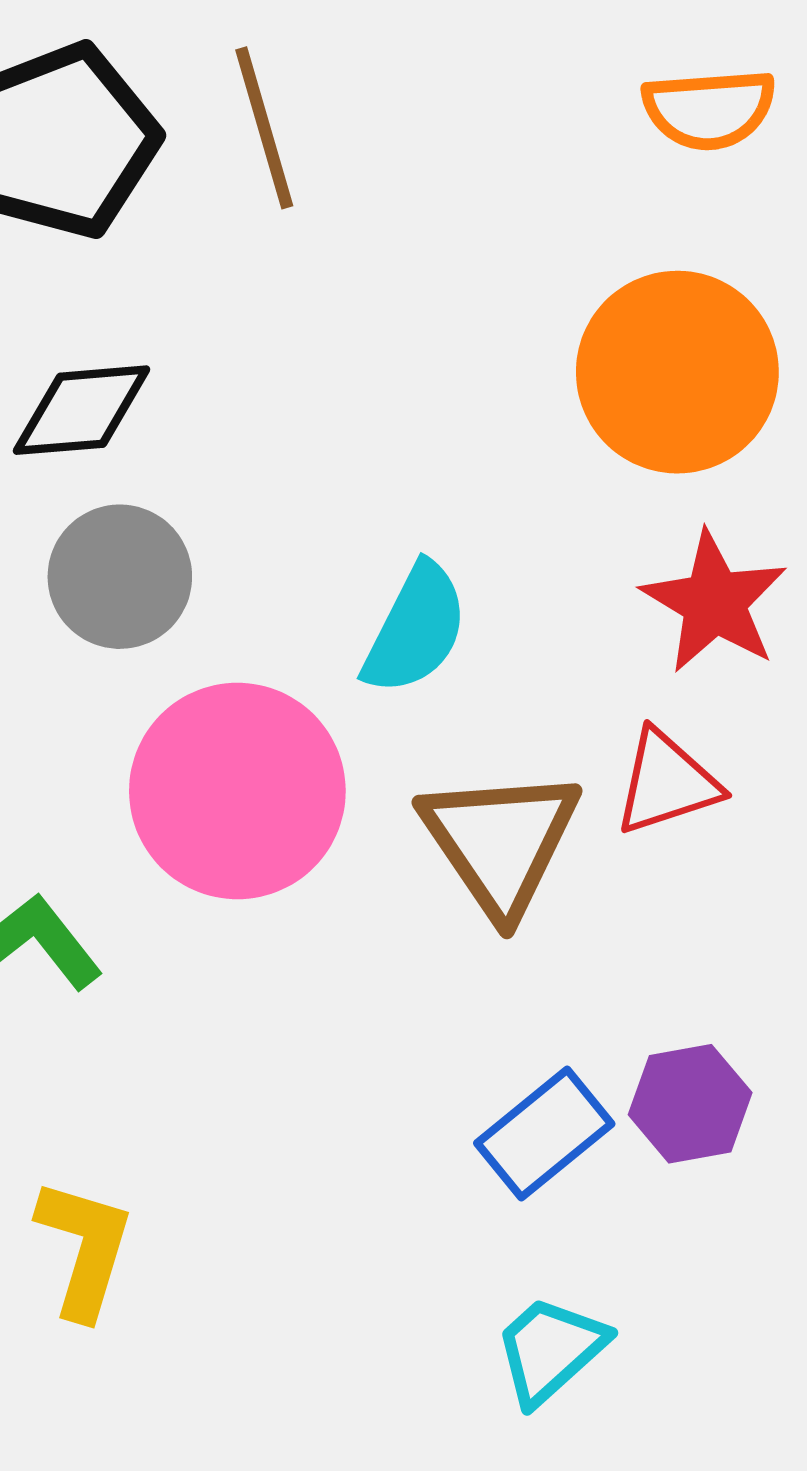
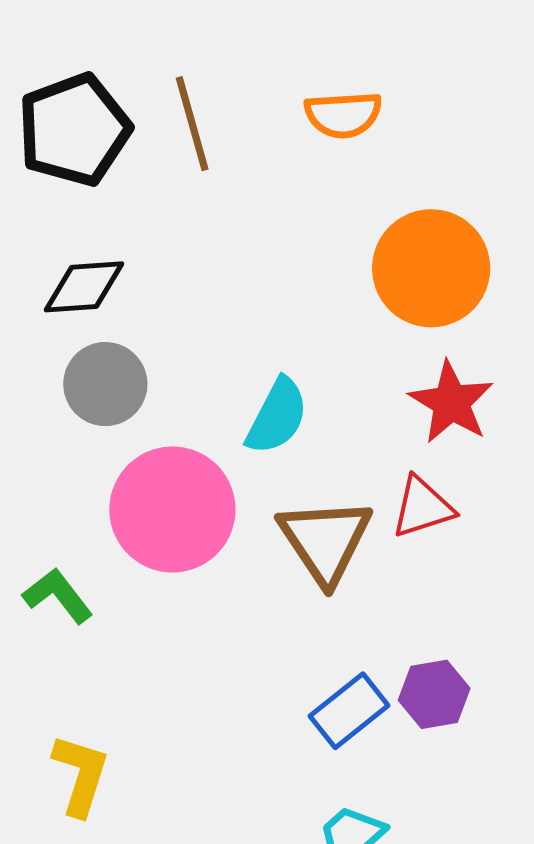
orange semicircle: (709, 109) -> (343, 115), moved

